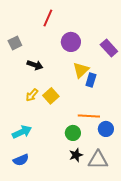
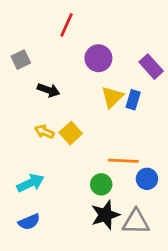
blue rectangle: (91, 80) -> (133, 100), moved
yellow arrow: (32, 95) -> (44, 132), turned 72
black star: (76, 155) -> (105, 215), size x1.5

